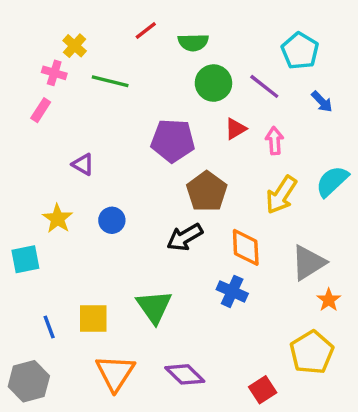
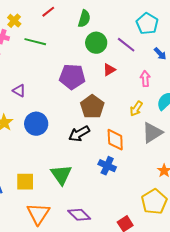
red line: (146, 30) -> (48, 12), moved
green semicircle: (193, 42) -> (84, 19), turned -72
pink arrow: (274, 141) -> (145, 79), moved
yellow arrow: (281, 195) -> (136, 109), size x0.7
blue circle: (112, 220) -> (36, 124), size x1.5
gray triangle: (308, 263) -> (152, 133), moved

